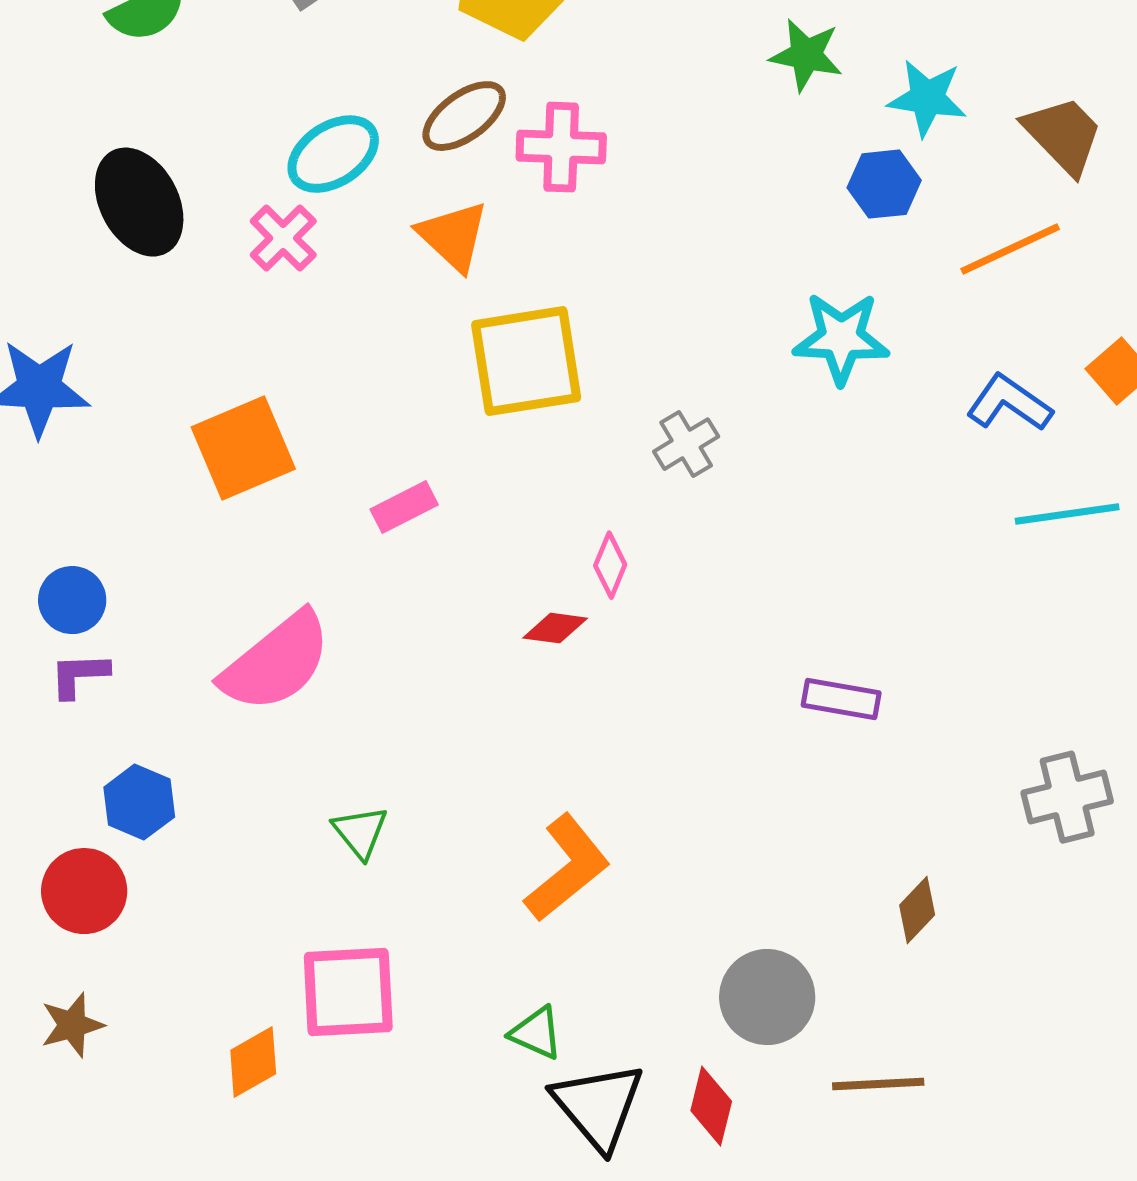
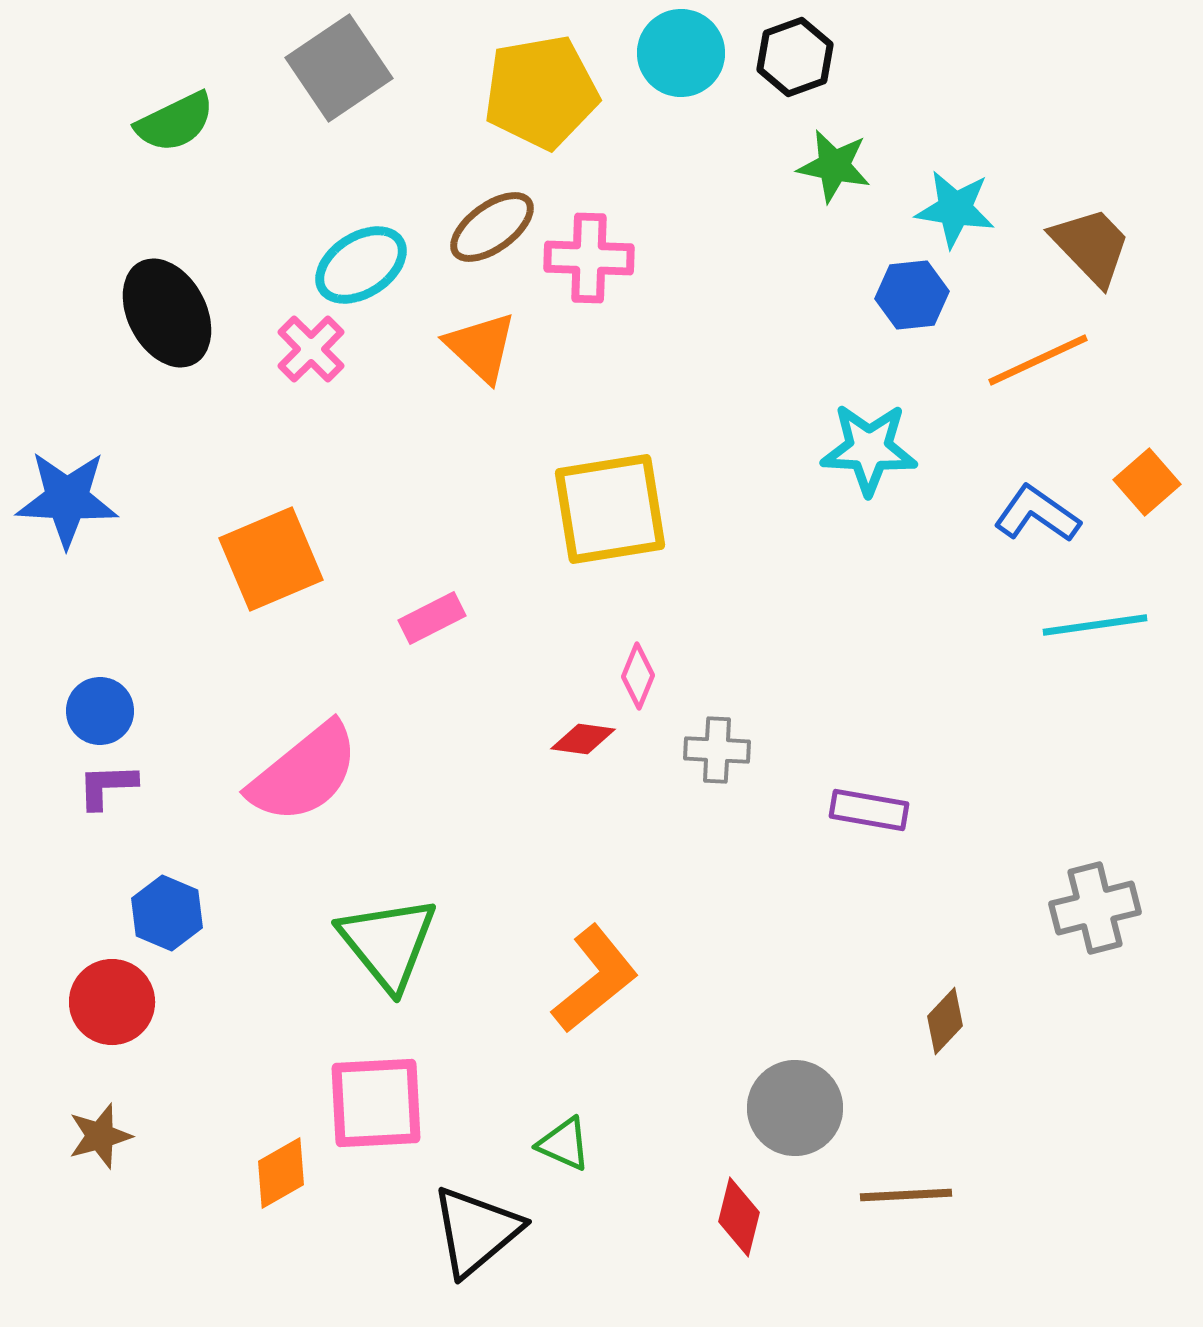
yellow square: (526, 361) -> (610, 509), moved
gray cross: (686, 444) -> (717, 750), moved, turned 34
green triangle: (360, 832) -> (388, 943), size x1.8
black triangle: (598, 1106) -> (476, 1231), moved, turned 30

